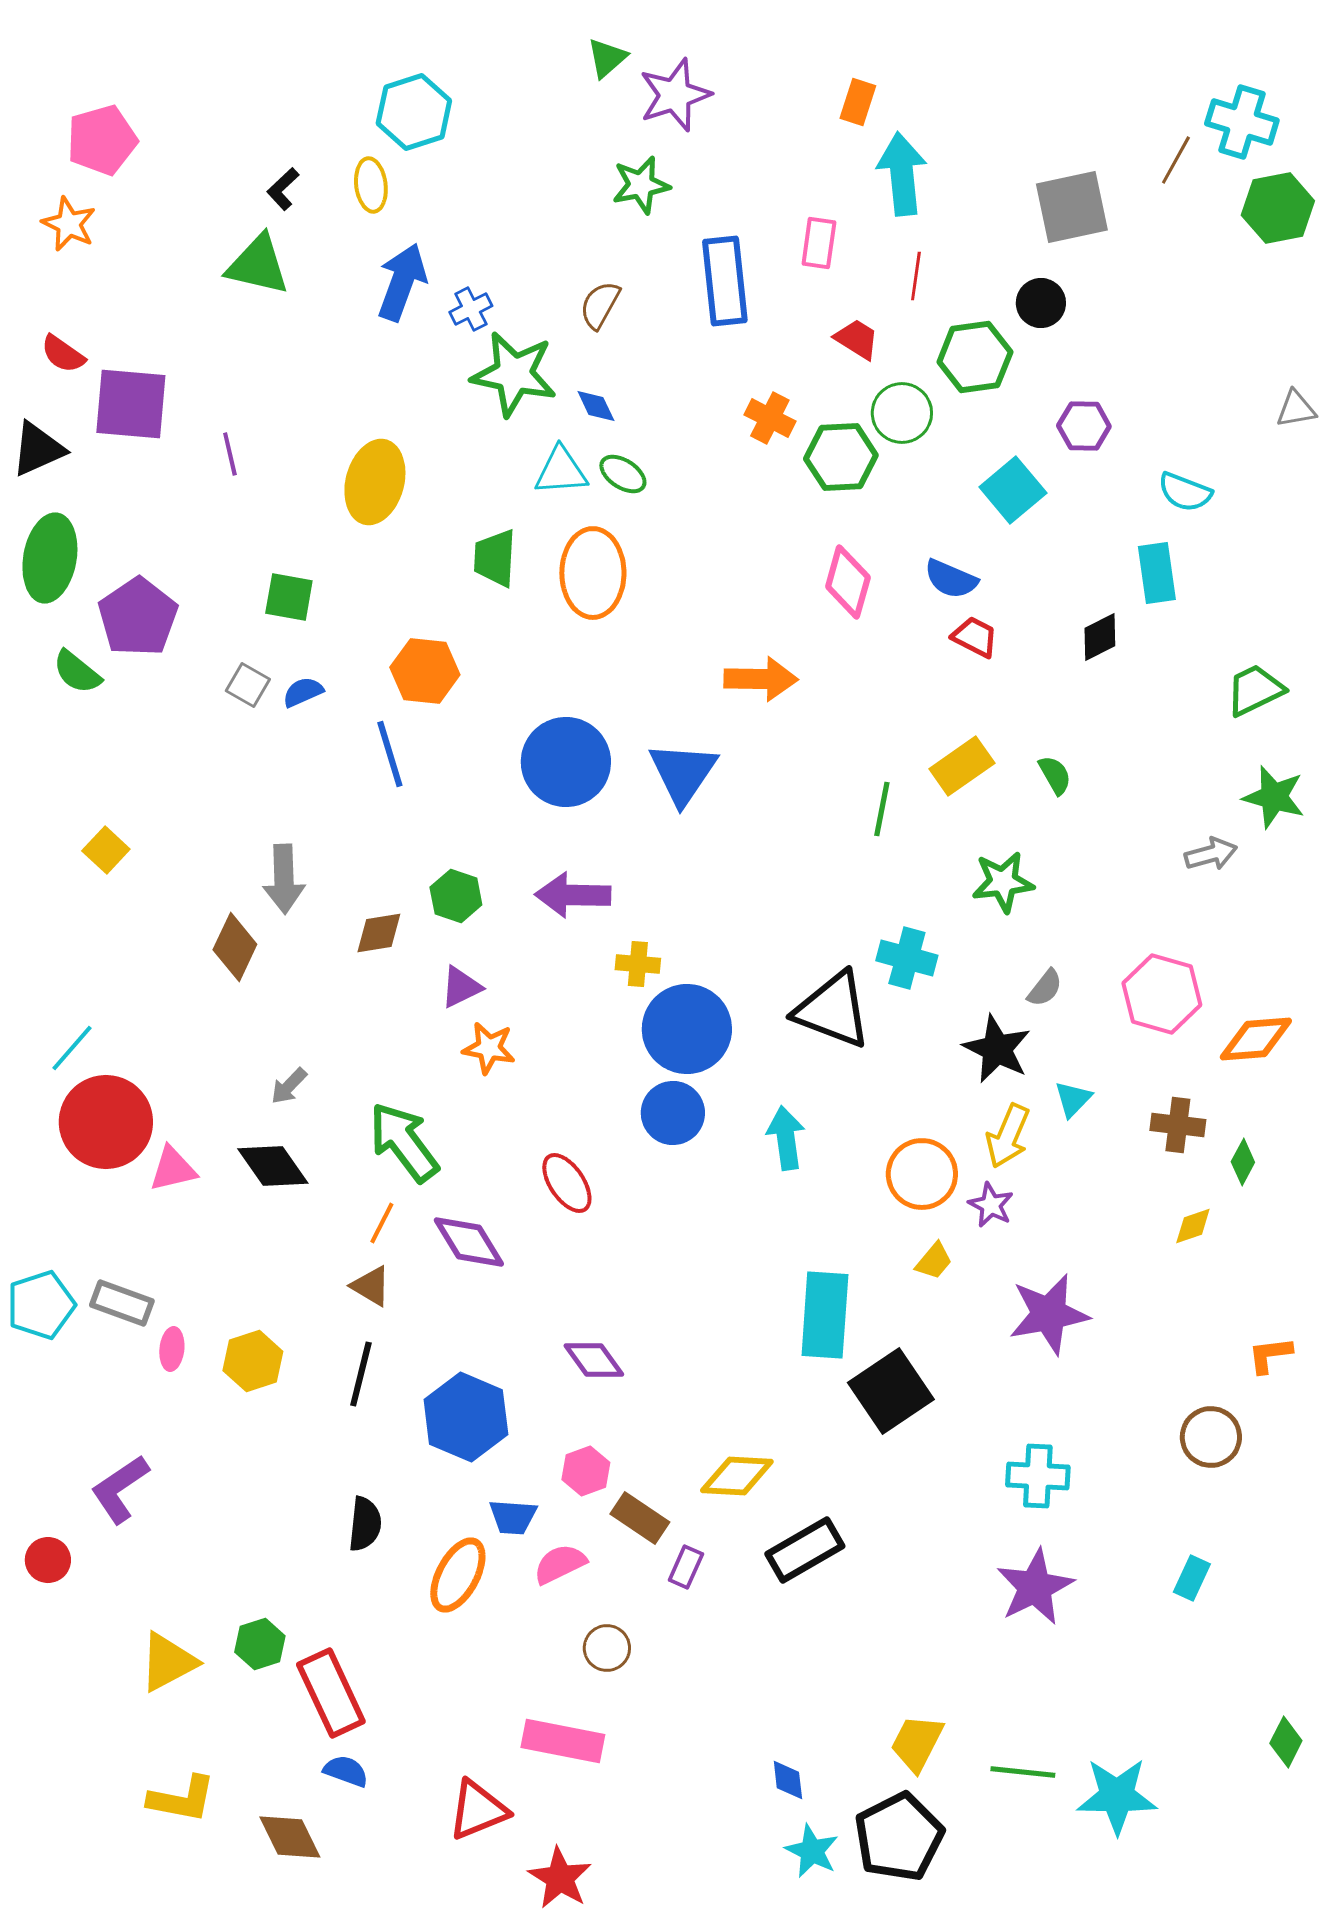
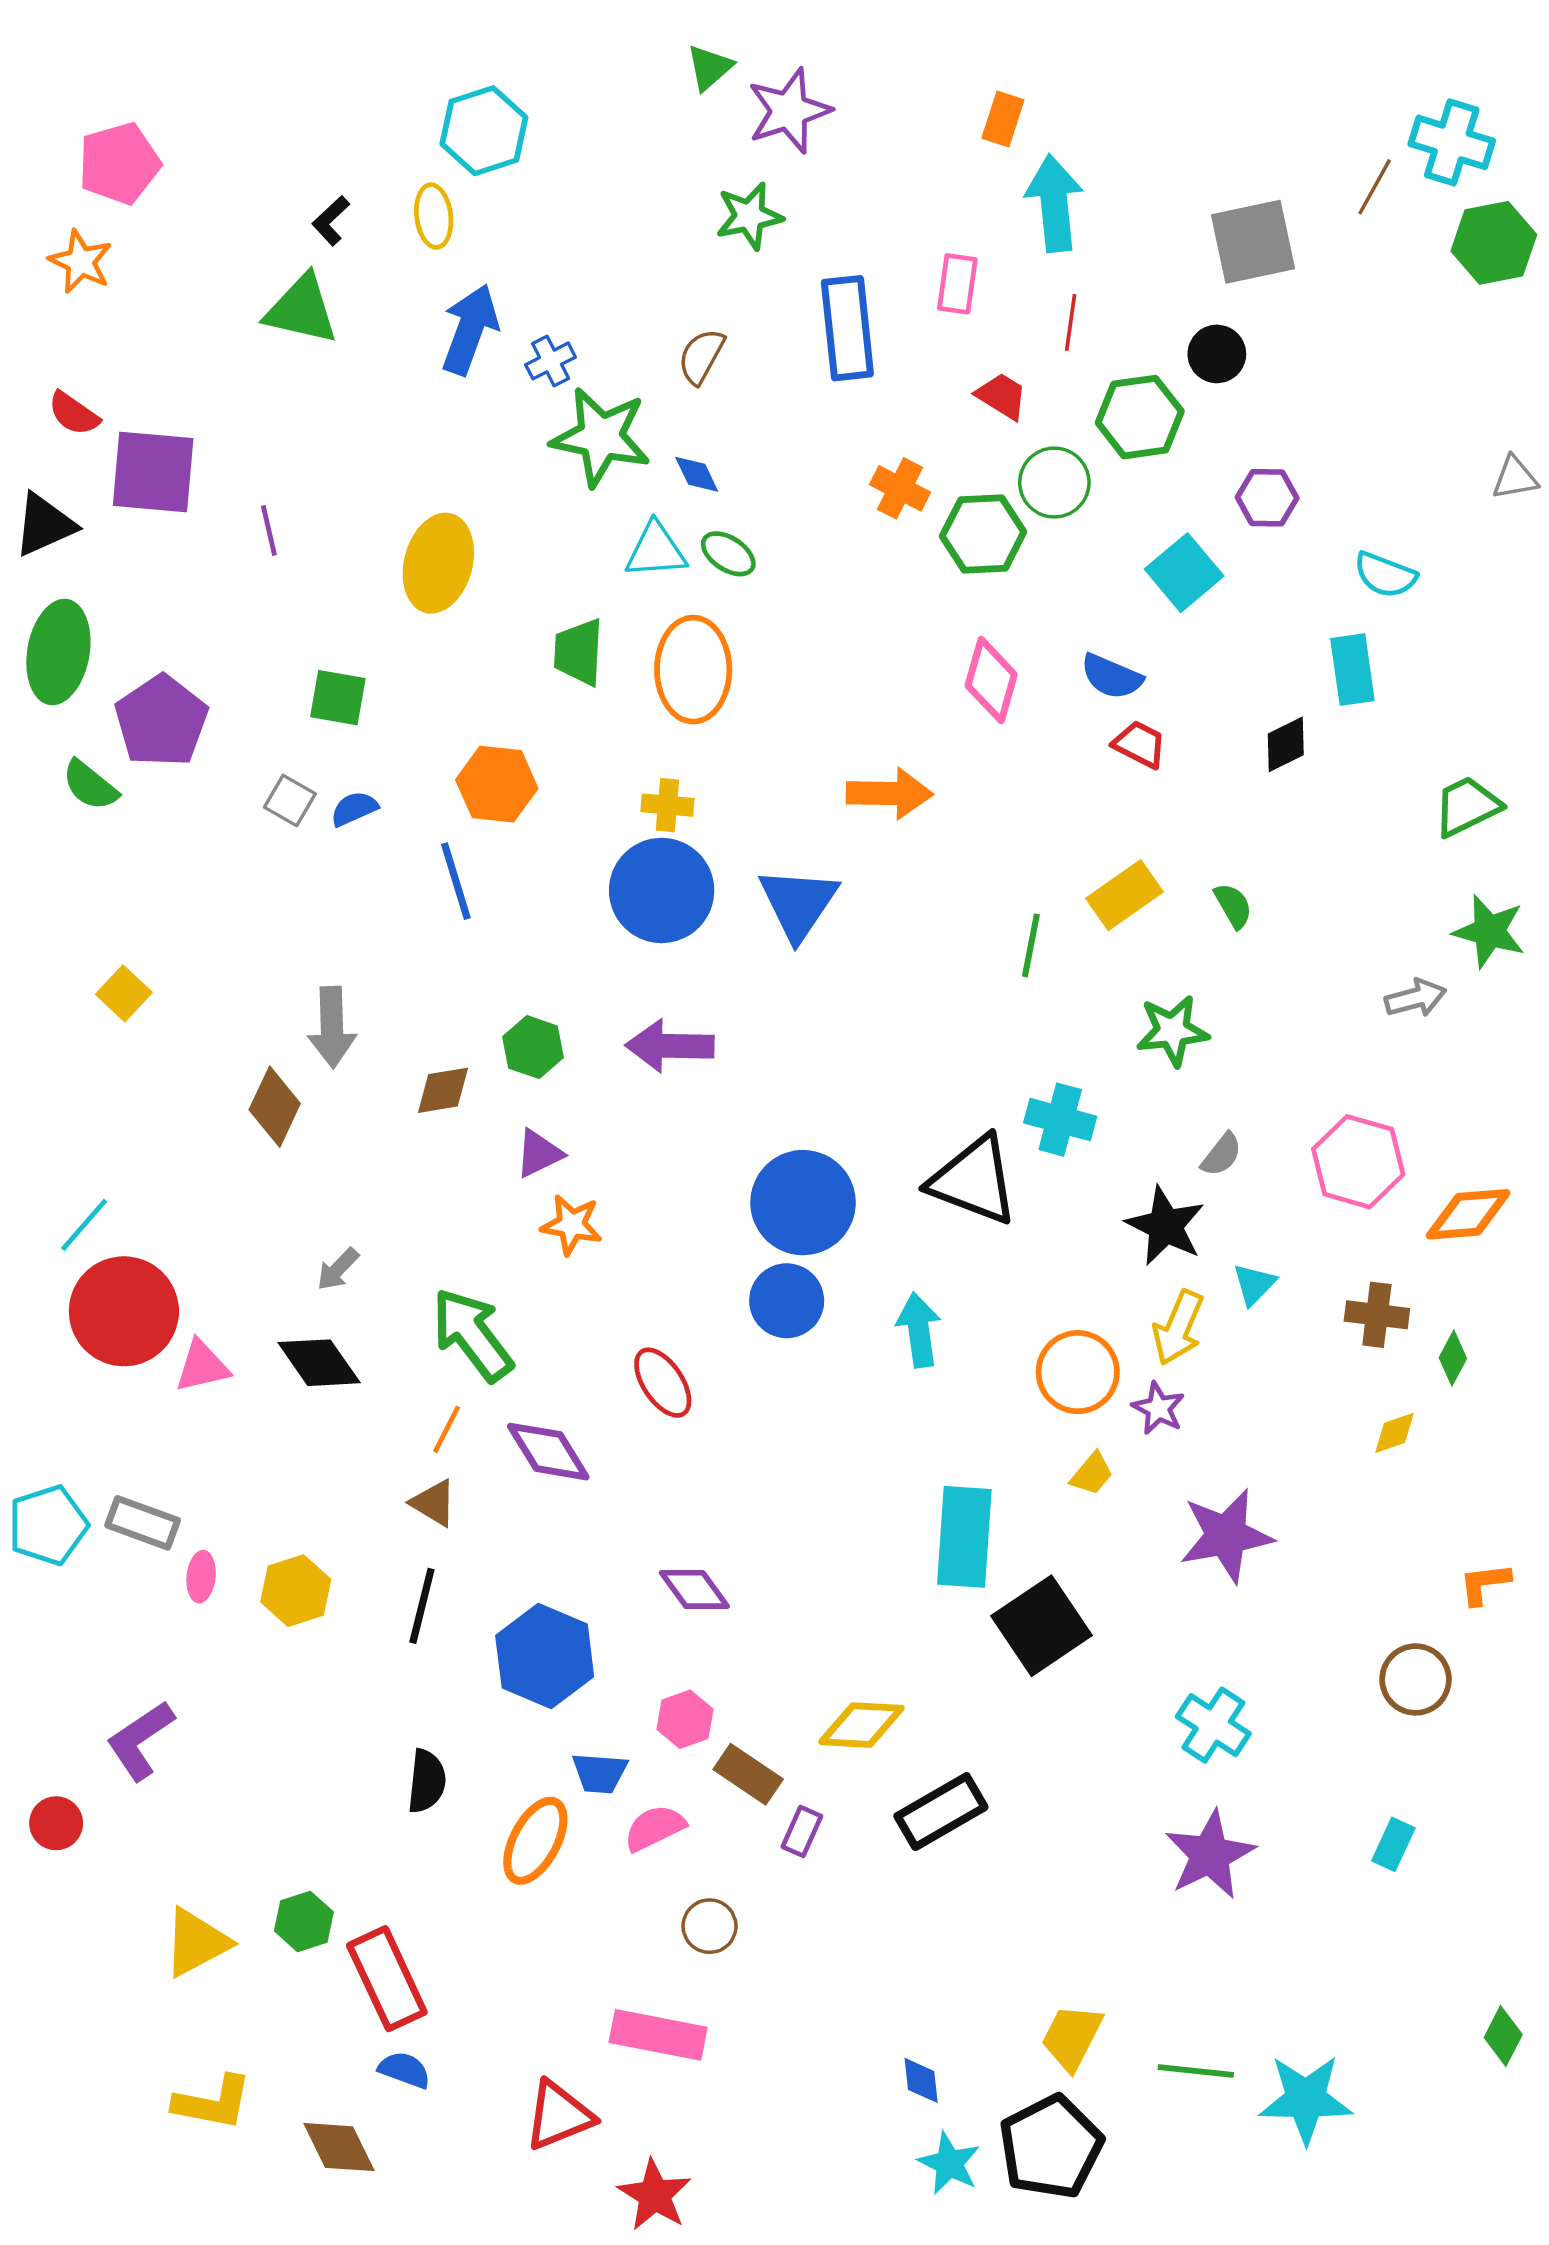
yellow cross: (638, 964) -> (667, 805), moved
cyan cross: (1038, 1476) -> (1213, 1725), turned 30

